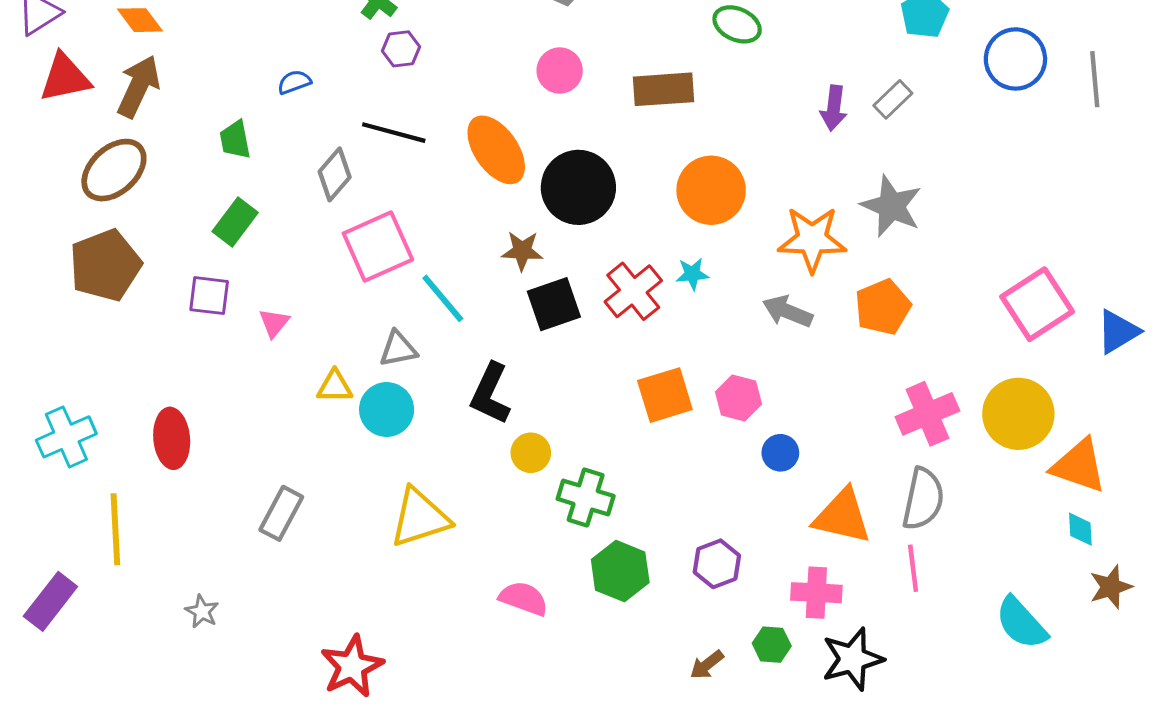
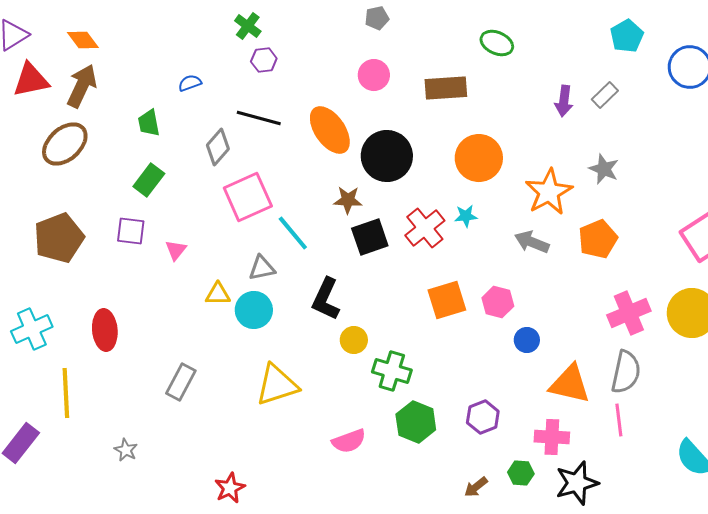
gray star: (891, 206) -> (604, 169), size x0.7
orange star: (812, 239) -> (549, 192), turned -30
brown pentagon: (105, 265) -> (59, 238), moved
pink semicircle: (524, 598) -> (349, 441), turned 140
red star: (352, 666) -> (230, 488), size x0.7

